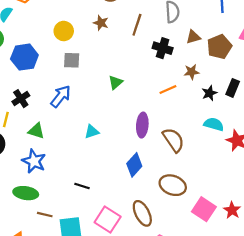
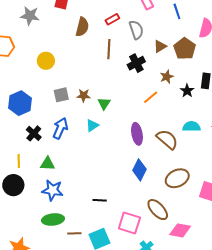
brown star: (101, 23) -> (84, 95), moved
yellow circle: (64, 31) -> (46, 61), moved
black cross: (163, 48) -> (136, 63), turned -30
black cross: (21, 99) -> (34, 133), moved
cyan semicircle: (214, 124) -> (192, 126), moved
cyan triangle: (92, 132) -> (92, 125), moved
brown ellipse: (173, 185) -> (177, 178), turned -30

